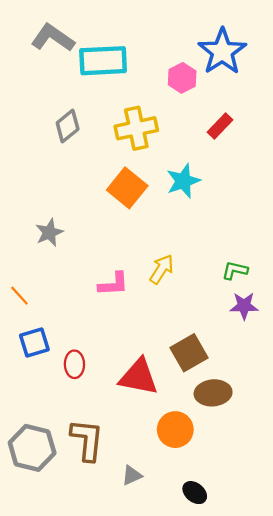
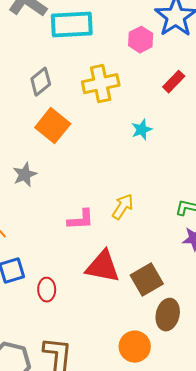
cyan star: (183, 181) -> (142, 130), size x0.7
orange square: (127, 188) -> (53, 126), moved
red triangle: (139, 377) -> (103, 267), moved
brown ellipse: (213, 393) -> (168, 315), turned -72

